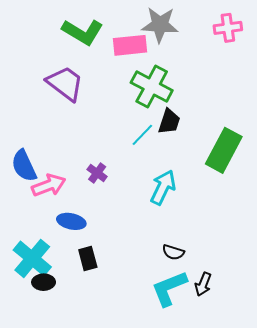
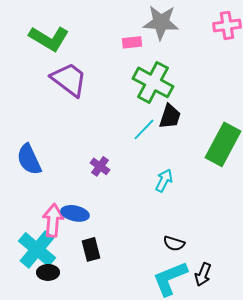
green L-shape: (83, 32) -> (49, 38), moved
pink rectangle: (130, 45) -> (132, 42), size x0.6
pink arrow: (49, 185) -> (53, 220), moved, turned -64
cyan arrow: (163, 187) -> (164, 180), size x0.7

